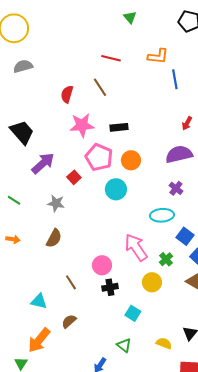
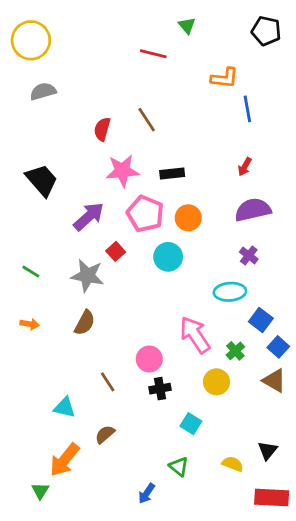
red line: (111, 58) -> (153, 54), moved
red arrow: (187, 123) -> (245, 167), moved
purple arrow: (43, 163) -> (89, 216), moved
red square: (74, 177) -> (116, 251), moved
gray star: (56, 203) -> (87, 276), size x1.4

